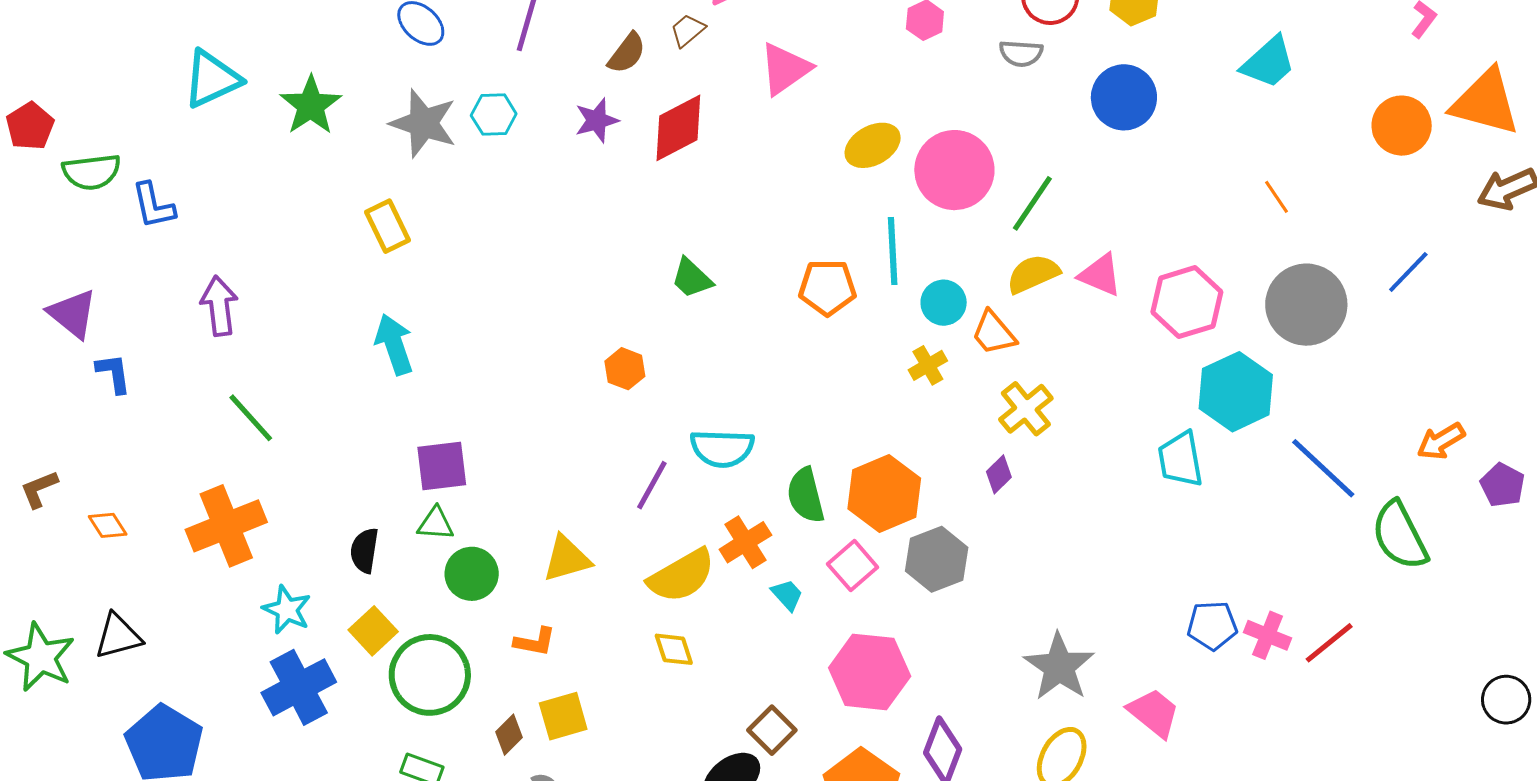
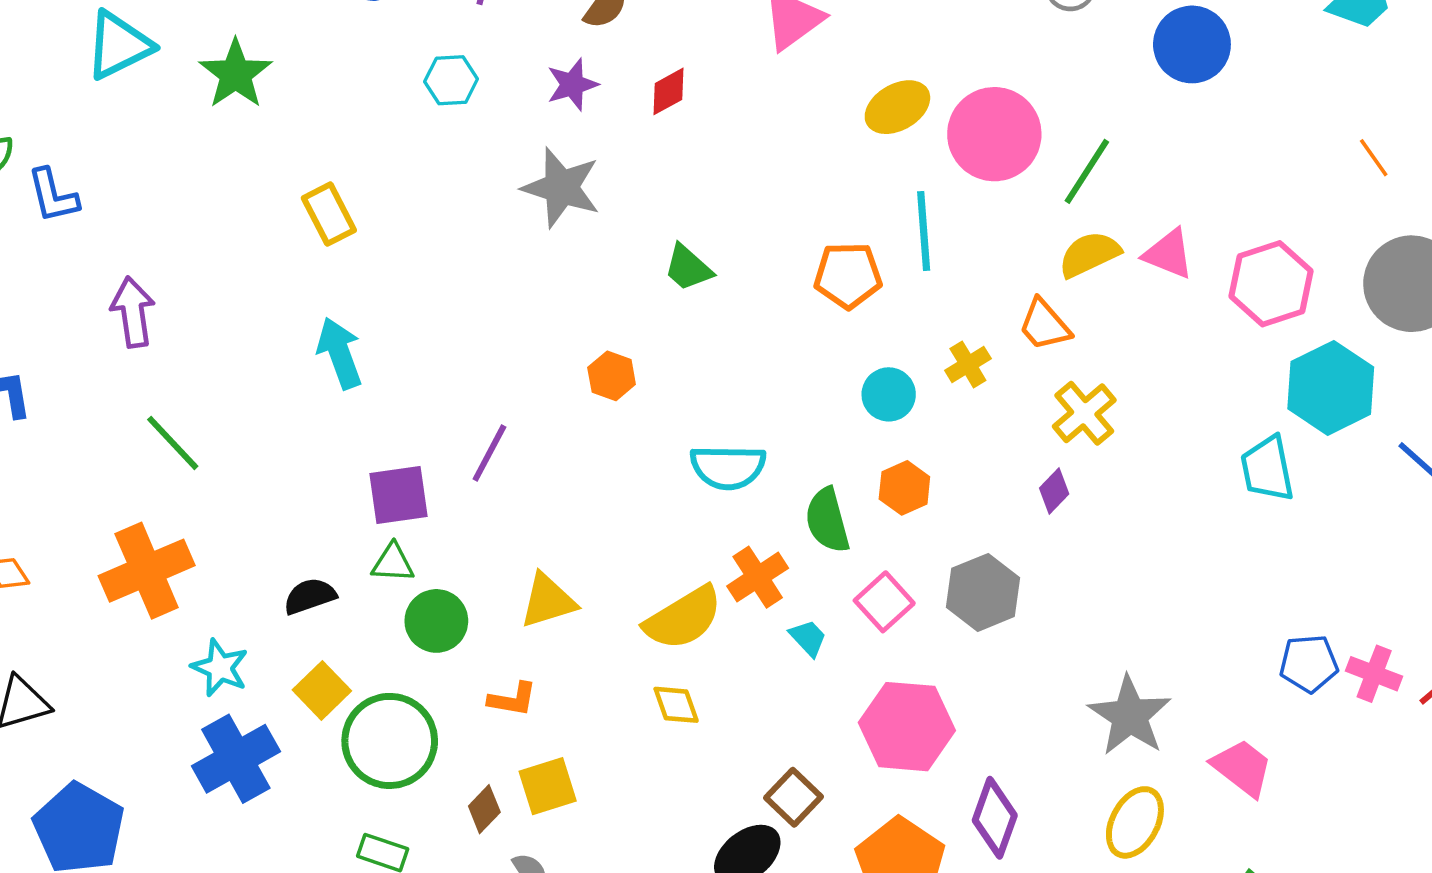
gray star: (423, 123) -> (561, 187), moved
red diamond: (678, 128) -> (669, 91), size x0.6
cyan circle: (944, 303) -> (889, 394), moved
purple line: (652, 485) -> (489, 453), moved
orange hexagon: (884, 493) -> (904, 488), moved, size x0.6
black semicircle: (364, 550) -> (310, 596), turned 63

